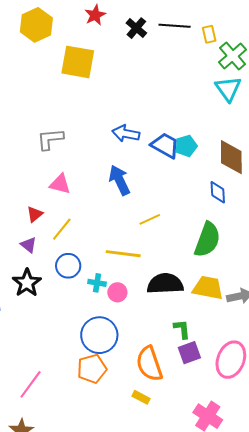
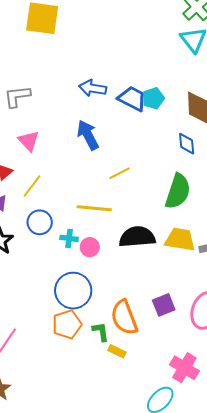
pink triangle: (60, 184) -> (29, 141), turned 35
green L-shape: (182, 329) -> (101, 332), moved

